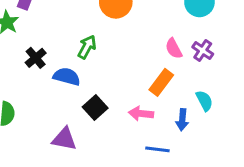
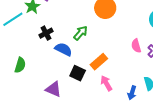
orange rectangle: (161, 82) -> (99, 62), moved
black square: (95, 107) -> (78, 73), turned -35
pink arrow: (141, 114) -> (106, 83), turned 42

